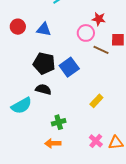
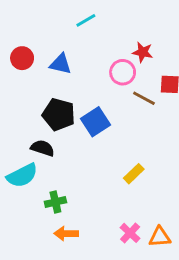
black semicircle: (43, 89) -> (43, 148), moved
green cross: (59, 122) -> (55, 202), moved

